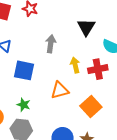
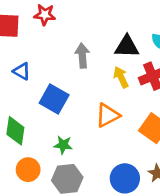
black triangle: (86, 27) -> (127, 47), moved, turned -48
blue square: (24, 70) -> (54, 99), turned 30

